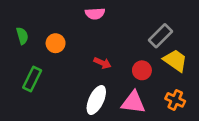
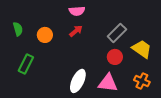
gray rectangle: (160, 36) -> (117, 33), moved
red arrow: (102, 63) -> (76, 31), moved, turned -64

